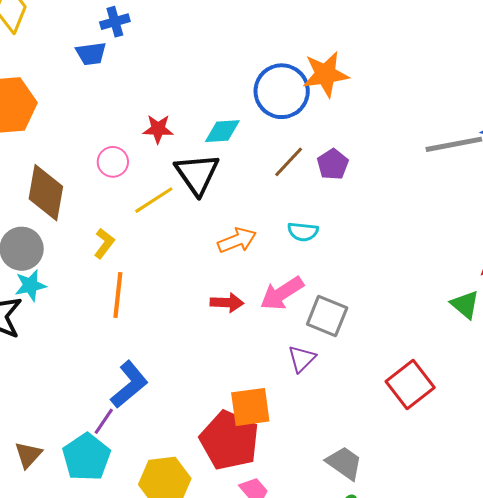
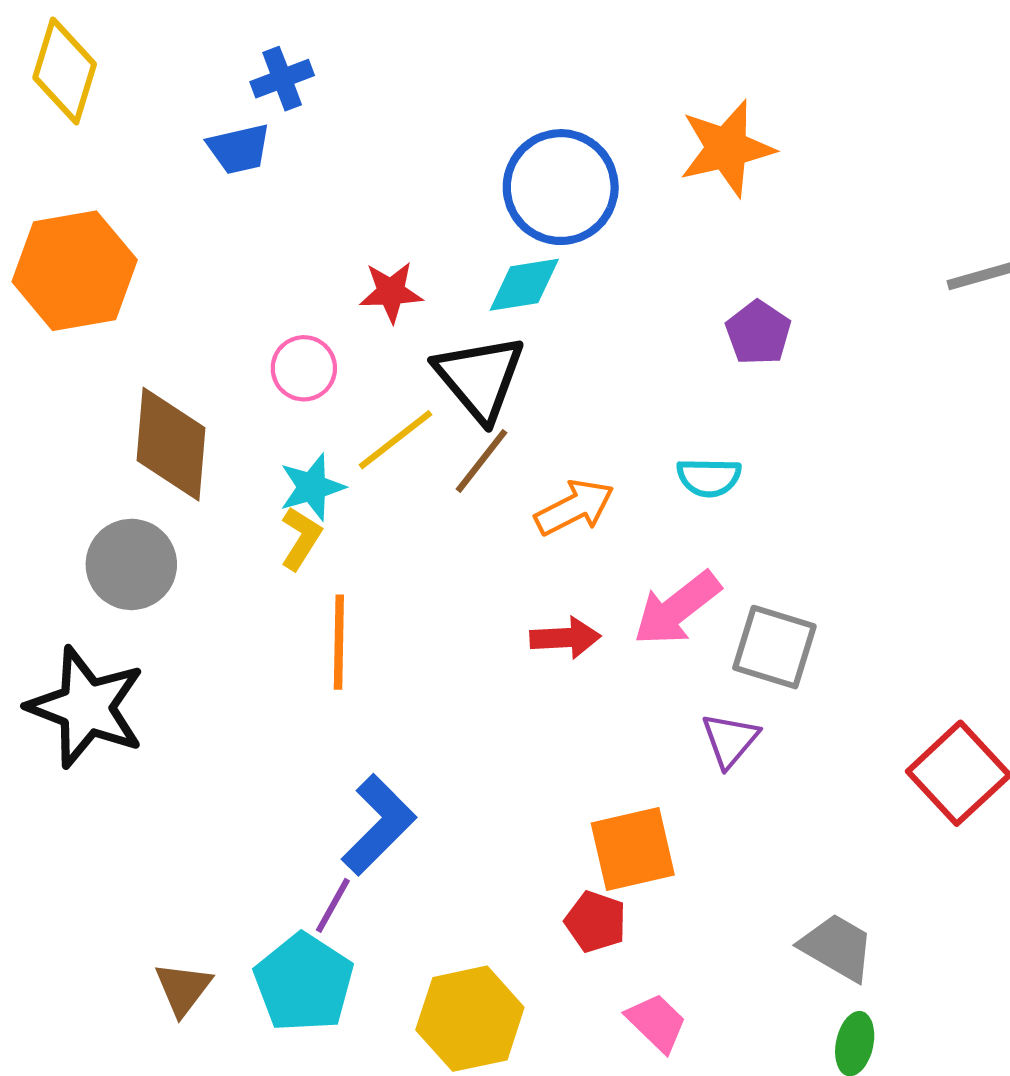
blue circle: (282, 91) -> (561, 187), moved
brown line: (289, 162) -> (481, 461), moved
cyan star: (30, 285) -> (312, 487), moved
red pentagon: (229, 440) -> (596, 922), size x0.5

